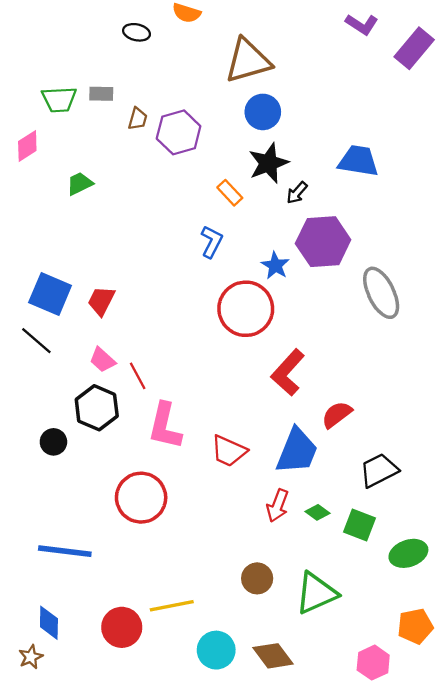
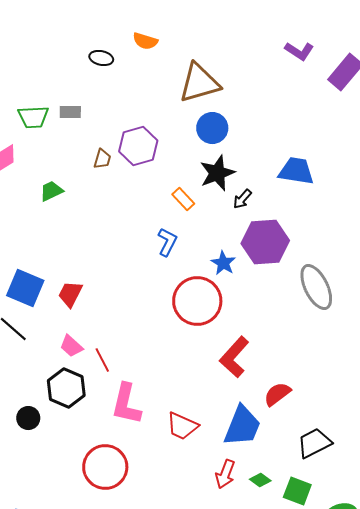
brown trapezoid: (138, 119) -> (102, 159), moved

